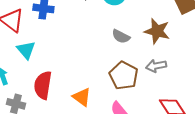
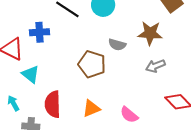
brown pentagon: (124, 76) -> (92, 64), moved
orange triangle: (82, 97) -> (91, 108), turned -48

